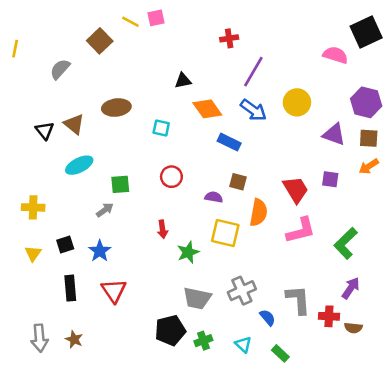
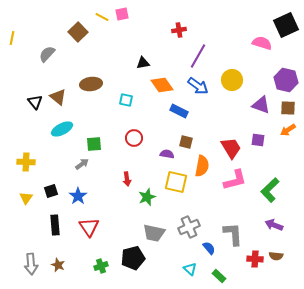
purple arrow: (351, 288) -> (274, 225), turned -102
red cross: (329, 316) -> (255, 259), moved
green cross: (203, 341) -> (101, 266), moved

